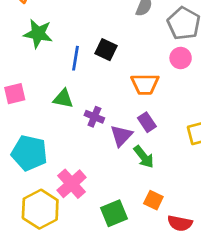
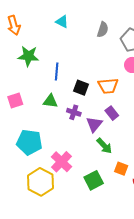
black square: (106, 50) -> (81, 88), moved
green arrow: (144, 157) -> (104, 146), moved

